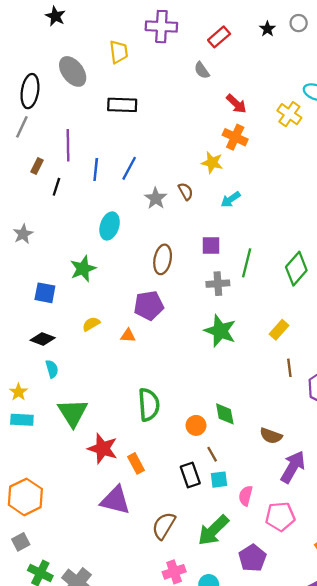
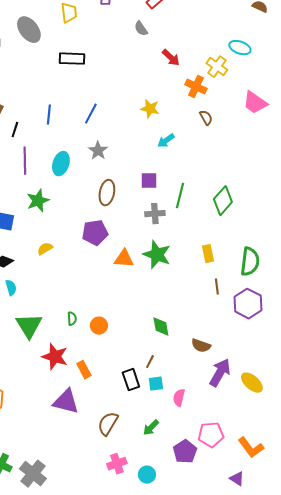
orange cross: (235, 137) -> (196, 87), moved
purple line: (68, 145) -> (25, 161), moved
blue line: (129, 168) -> (91, 114), moved
brown semicircle: (186, 191) -> (206, 118), moved
gray star: (156, 198) -> (98, 151), moved
yellow rectangle: (279, 330) -> (208, 254), turned -54
orange triangle: (128, 335) -> (124, 259), moved, size x1.5
green semicircle: (149, 405) -> (72, 319), moved, size x0.5
orange circle: (196, 425) -> (99, 326), moved
brown line: (212, 454) -> (150, 362), turned 56
pink pentagon: (280, 517) -> (211, 435), moved
green arrow: (213, 530) -> (151, 428), size x0.6

